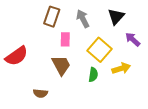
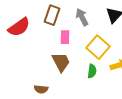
red semicircle: (17, 56) -> (19, 27), moved

